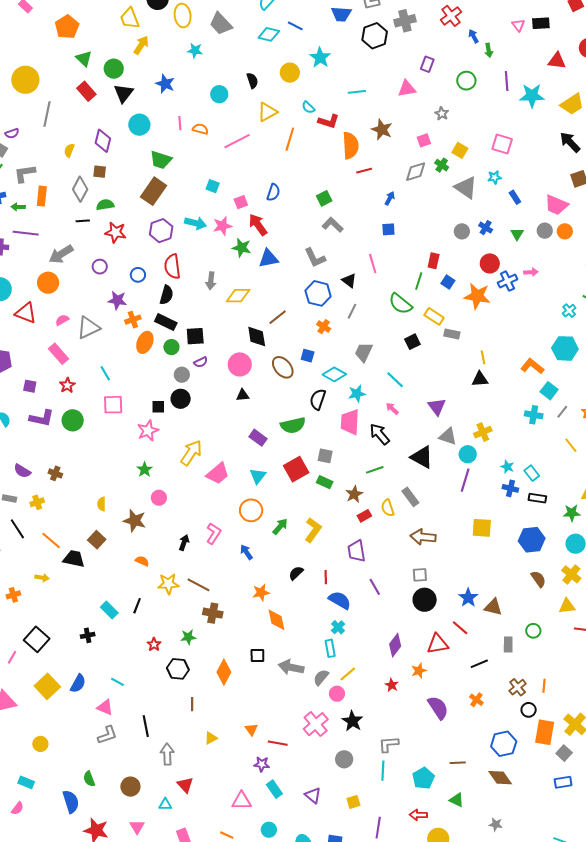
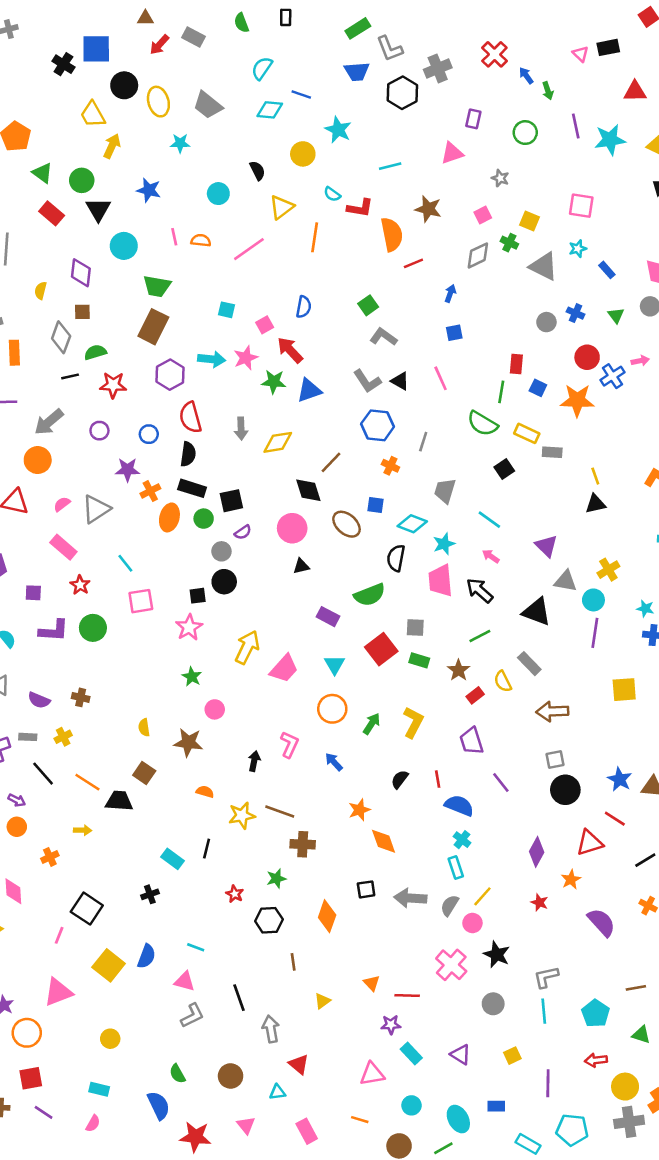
black triangle: (349, 281) -> (400, 381), moved

